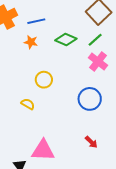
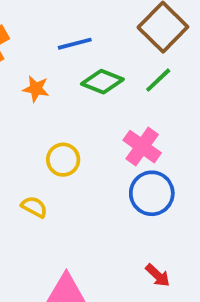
blue line: (36, 21) -> (75, 44), moved
pink cross: (98, 62) -> (142, 147), moved

